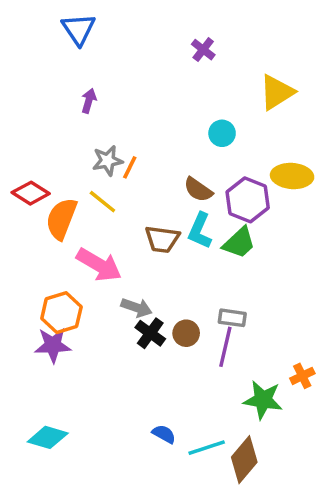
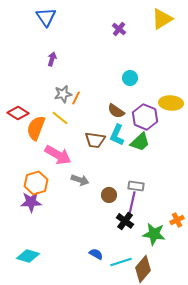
yellow triangle: (277, 92) -> (162, 19), moved
black cross: (150, 333) -> (125, 221), moved

